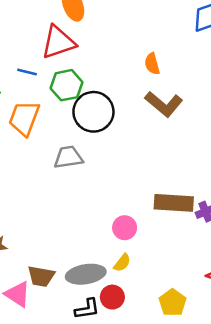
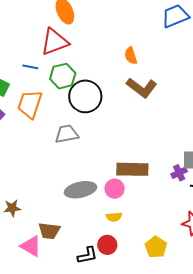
brown rectangle: (174, 203) -> (132, 169), moved
yellow semicircle: (122, 263) -> (114, 217), turned 49
gray ellipse: (86, 274) -> (80, 190), moved

